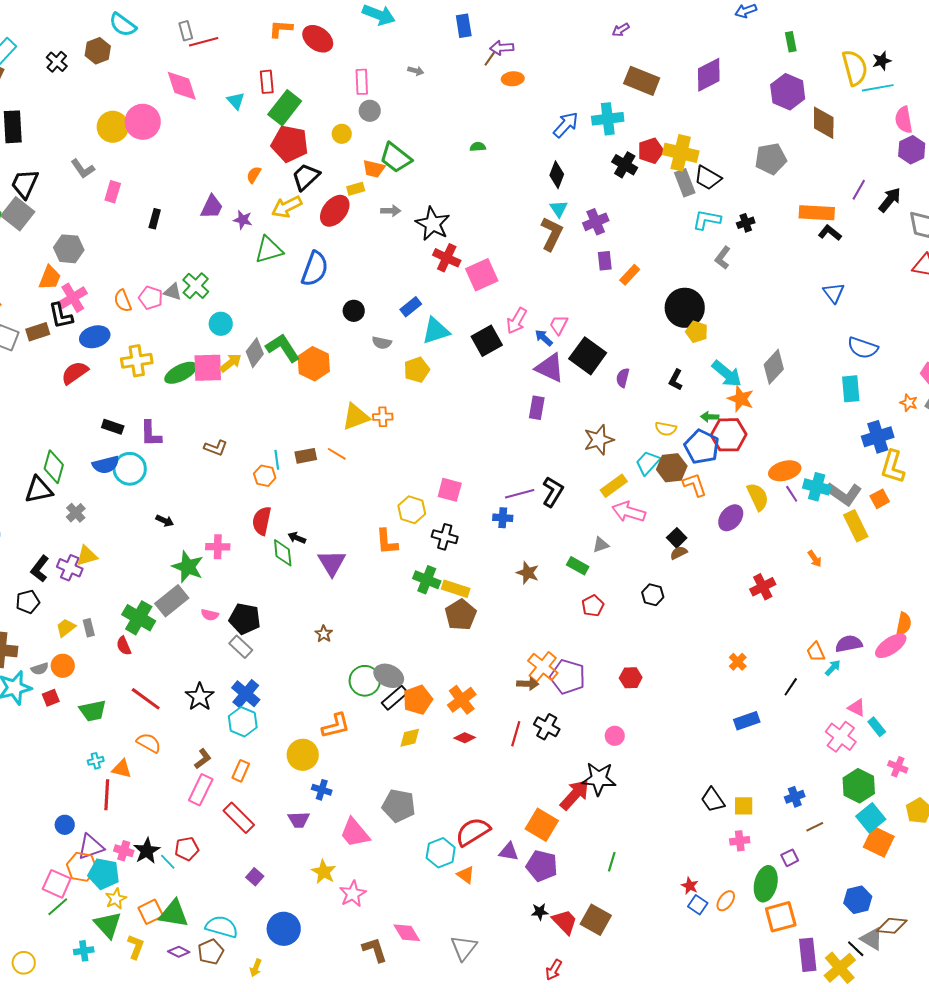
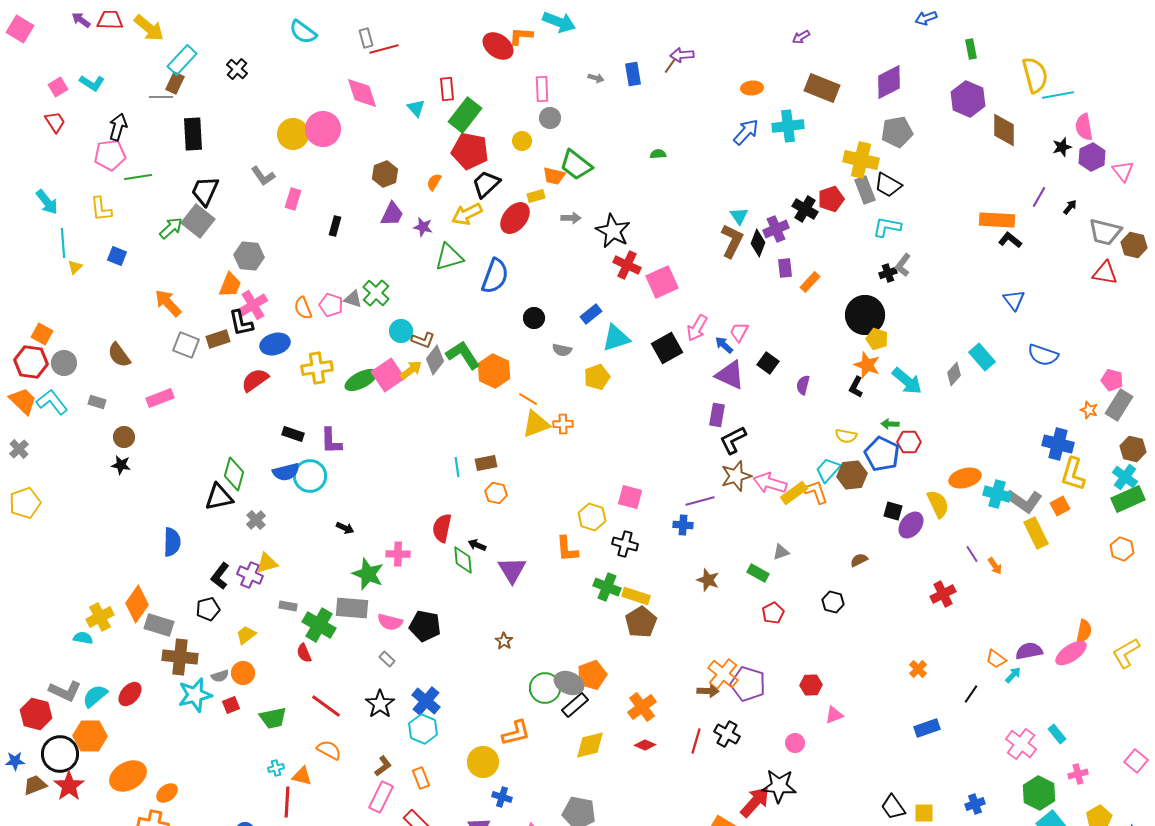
blue rectangle: (464, 26) -> (633, 74), moved
orange L-shape: (281, 29) -> (521, 36), moved
brown hexagon: (98, 51) -> (385, 174), moved
black star: (882, 61) -> (1062, 147), moved
orange ellipse: (513, 79) -> (752, 88), moved
red pentagon: (651, 151) -> (831, 199), moved
gray pentagon: (771, 159) -> (897, 132), moved
black cross: (625, 165) -> (805, 209), moved
black diamond: (557, 175) -> (758, 243), moved
black arrow: (890, 200) -> (1070, 207), size x0.6
black cross: (746, 223) -> (888, 273), moved
black square: (588, 356) -> (768, 363), size x0.6
gray diamond: (774, 367) -> (954, 374), size x0.7
pink square: (208, 368) -> (388, 375), turned -32
cyan rectangle: (851, 389) -> (982, 357), moved, turned -36
orange star: (741, 399) -> (867, 365), moved
red hexagon: (729, 435) -> (909, 442), size x0.7
blue cross: (878, 437) -> (1058, 444), turned 32
brown star: (599, 440) -> (736, 476), moved
brown L-shape: (216, 448) -> (423, 340), moved
orange line: (337, 454) -> (528, 399), moved
orange hexagon: (265, 476) -> (496, 493), moved
orange L-shape: (695, 485) -> (816, 492), moved
black L-shape: (553, 492) -> (733, 440), moved, turned -148
purple line: (792, 494) -> (972, 554), moved
pink arrow: (629, 512) -> (770, 483), moved
black square: (677, 538) -> (893, 511), moved, turned -30
gray rectangle: (172, 601) -> (352, 608), turned 44
pink semicircle: (210, 615) -> (390, 622), size x1.4
gray rectangle: (89, 628) -> (288, 606), moved, turned -66
gray rectangle: (241, 647) -> (387, 659), moved, size x0.7
orange trapezoid: (816, 652) -> (996, 659), turned -30
orange pentagon: (418, 700) -> (592, 675), moved
pink triangle: (857, 708) -> (834, 715), moved, turned -48
yellow diamond: (410, 738) -> (590, 745), size x1.4
pink cross: (898, 767) -> (1078, 774), turned -36
orange rectangle: (241, 771) -> (421, 778), turned -45

